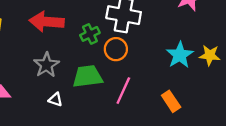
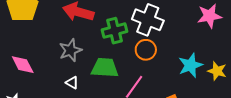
green cross: (90, 34) -> (115, 31), size x1.4
orange circle: (116, 49) -> (146, 50), moved

